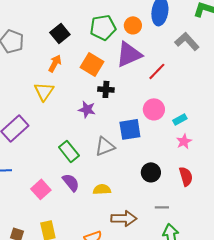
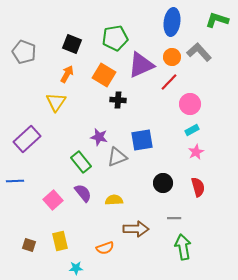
orange circle: (133, 25) -> (172, 57), moved
black square: (60, 33) -> (72, 44), turned -30
purple star: (87, 109) -> (99, 137), moved
pink circle: (154, 109) -> (190, 104), moved

